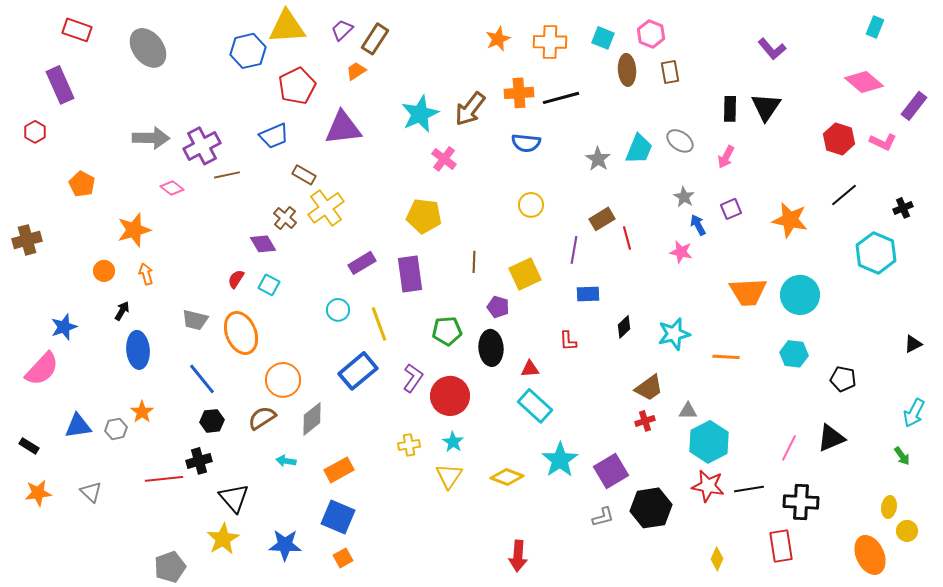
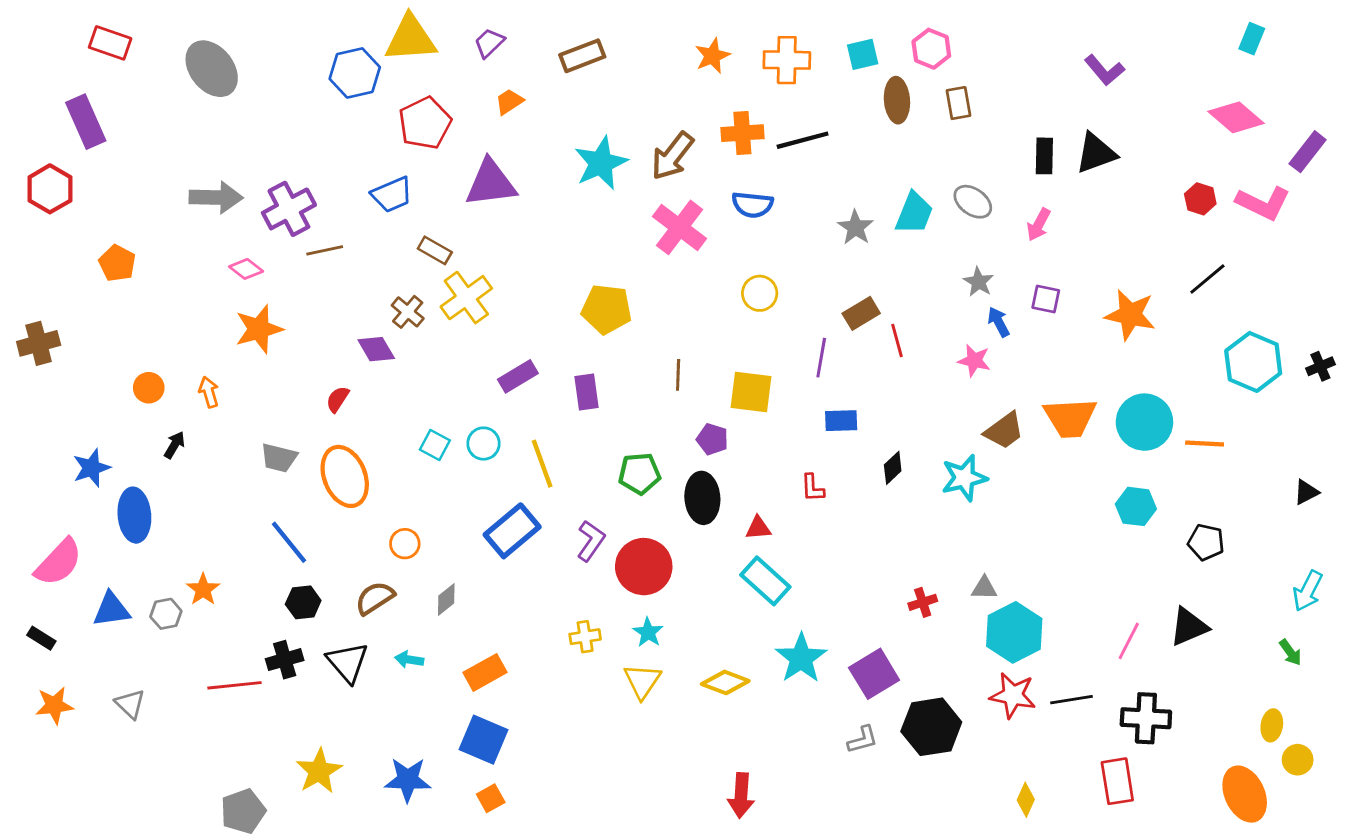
cyan square: (603, 38) -> (863, 54), turned -35
brown rectangle: (375, 39) -> (582, 56), moved, turned 36
black triangle: (766, 107) -> (1096, 153), turned 36
red hexagon: (35, 132) -> (50, 189), size x1.5
red hexagon: (839, 139) -> (1200, 199), size x0.7
pink L-shape: (883, 142) -> (1263, 203), size x1.4
pink cross: (444, 159) -> (680, 227), moved, size x1.5
black cross: (903, 208) -> (1320, 366), moved
purple square: (731, 209) -> (1046, 299), turned 35
orange star: (134, 230) -> (259, 329), moved
purple rectangle: (410, 274) -> (587, 392), size x0.7
yellow square: (525, 274) -> (751, 392), turned 32
cyan square: (269, 285) -> (435, 445), moved
blue ellipse: (138, 350) -> (134, 515), moved
orange line: (726, 357) -> (1205, 444), moved
pink semicircle: (42, 369) -> (59, 562), moved
orange circle: (283, 380) -> (405, 544), size x0.6
brown trapezoid: (649, 388) -> (1004, 431), moved
gray diamond: (312, 419) -> (446, 599), size x0.7
black triangle: (234, 498) -> (348, 662), moved

